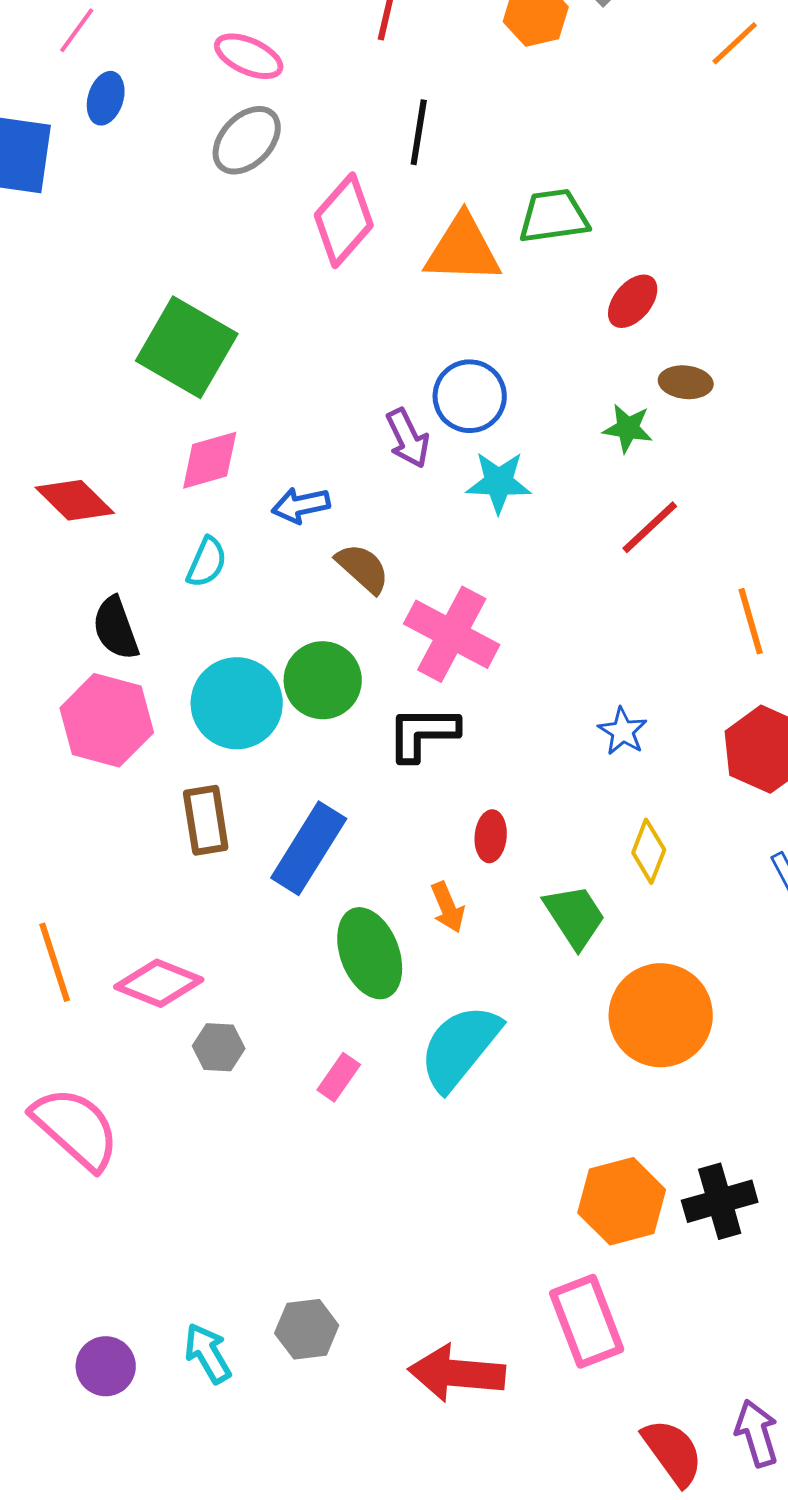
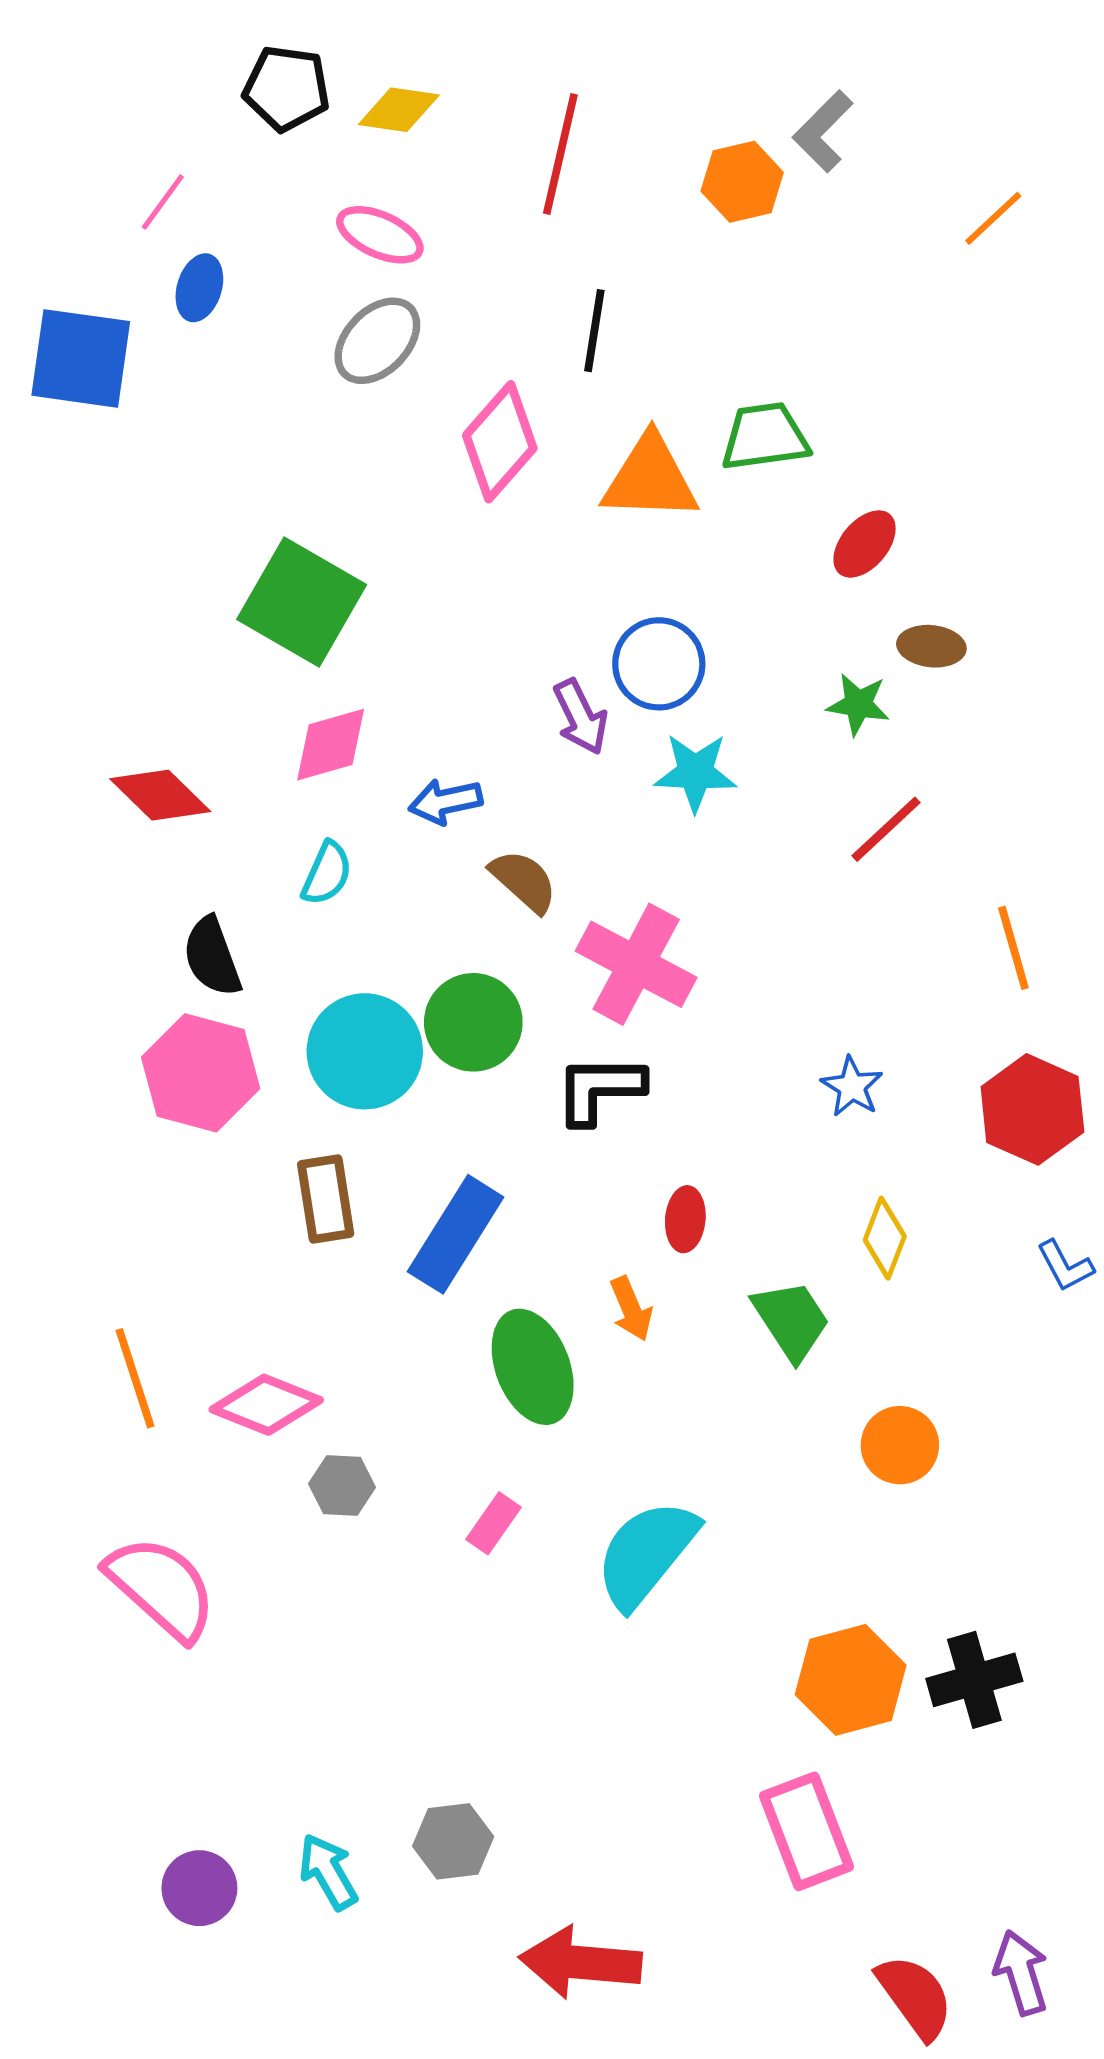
orange circle: (661, 1015) -> (900, 1445), size x0.6
cyan semicircle: (460, 1047) -> (646, 1554), moved
red arrow: (457, 1373) -> (581, 1963), moved

